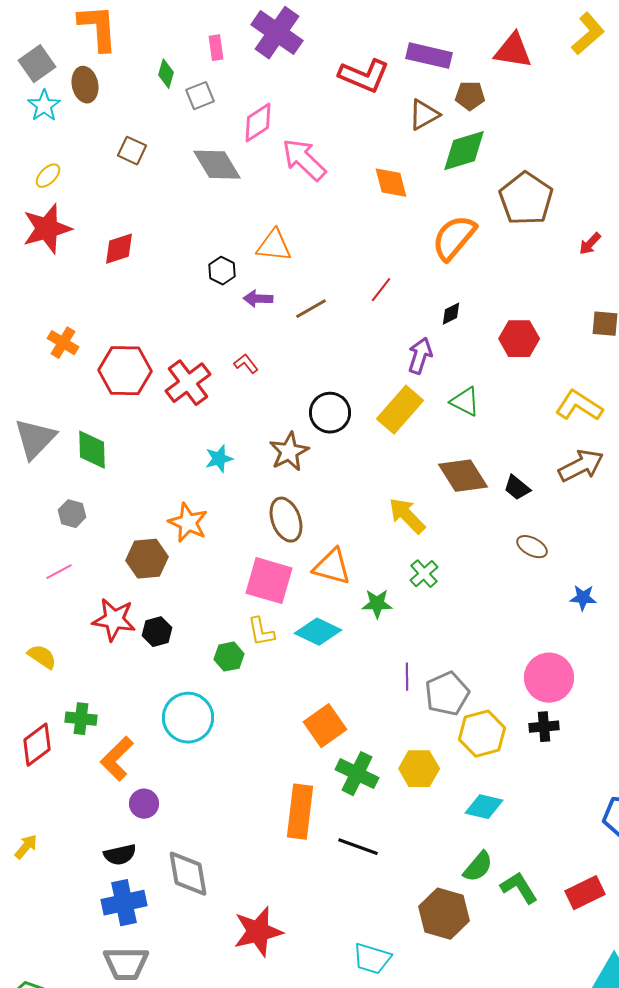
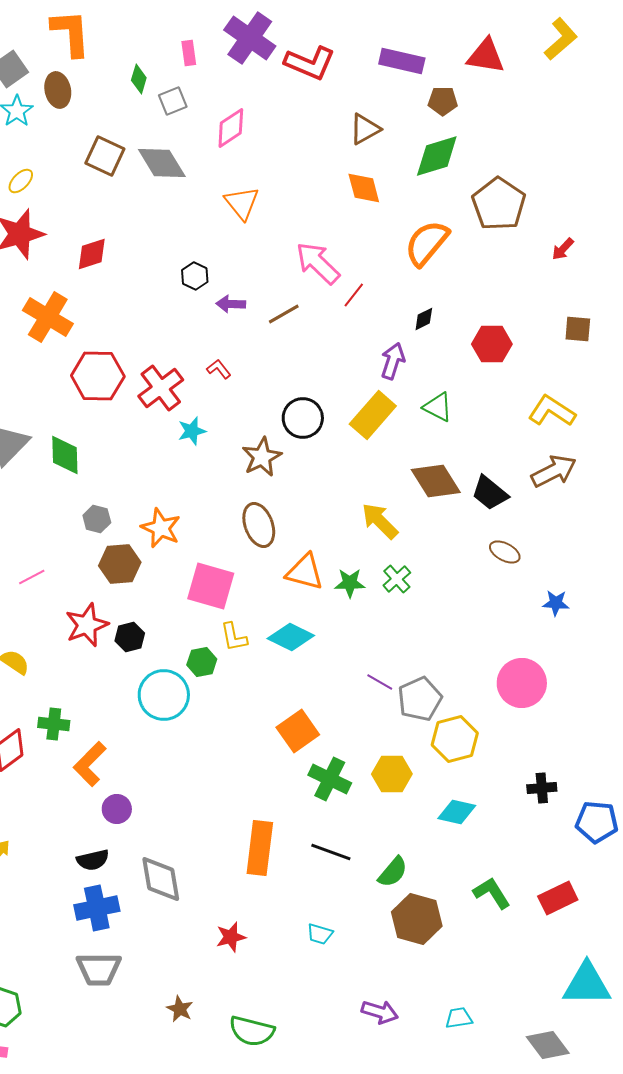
red L-shape: (364, 76) -> (310, 63), moved
brown triangle: (424, 115) -> (365, 129), moved
brown square: (132, 151) -> (105, 156), size x1.4
pink arrow: (304, 160) -> (318, 263), moved
gray diamond: (217, 165) -> (162, 163), moved
orange triangle: (274, 246) -> (242, 203), moved, turned 45
orange cross: (63, 343) -> (48, 317), moved, size x1.6
cyan star: (219, 459) -> (192, 431), moved
black trapezoid: (517, 488) -> (490, 493), size x1.4
gray hexagon: (72, 514) -> (97, 519), moved
pink square: (269, 581) -> (211, 586), moved
green star: (377, 604) -> (350, 583), moved
red star: (114, 620) -> (87, 625), turned -30
purple line: (407, 677) -> (380, 682), turned -60
cyan circle: (188, 718) -> (164, 695), moved
black cross: (544, 727) -> (542, 788), moved
orange rectangle: (300, 812) -> (260, 848), moved
green semicircle: (478, 867) -> (393, 872), moved
red star: (258, 932) -> (231, 937), size x0.6
cyan trapezoid: (372, 959) -> (320, 934), moved, size x0.7

